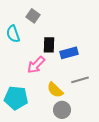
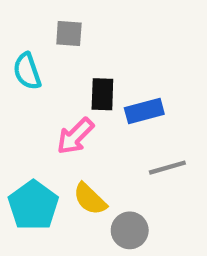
gray square: (33, 16) -> (69, 34), turned -32
yellow semicircle: (55, 90) -> (90, 199), moved
cyan pentagon: (16, 98) -> (33, 205), turned 30

